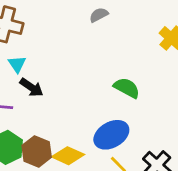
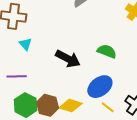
black arrow: (31, 87) -> (68, 59), moved, size x1.4

